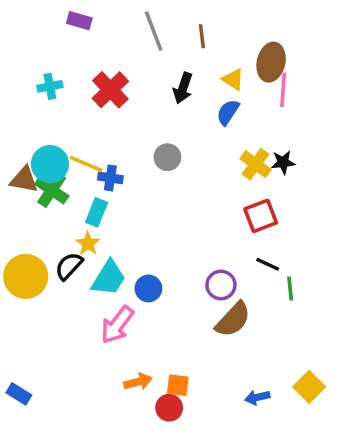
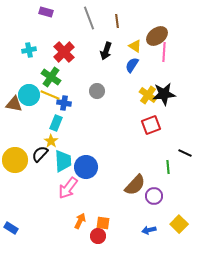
brown ellipse: (271, 62) -> (157, 36), turned 40
black star: (283, 162) -> (164, 94), size x1.6
green cross: (52, 190) -> (51, 77), moved
black line: (268, 264) -> (185, 153), moved
cyan trapezoid: (109, 278) -> (63, 161), turned -35
purple circle: (221, 285) -> (154, 196), moved
blue circle: (148, 288) -> (86, 167), size x1.5
orange arrow: (138, 382) -> (80, 221), turned -49

